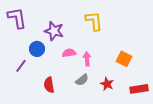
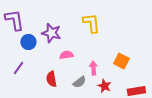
blue circle: (37, 49) -> (28, 42), moved
pink arrow: (87, 59) -> (93, 68), moved
red semicircle: (49, 85) -> (51, 79), moved

